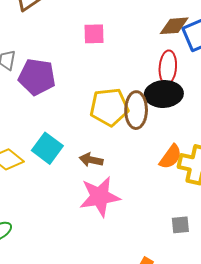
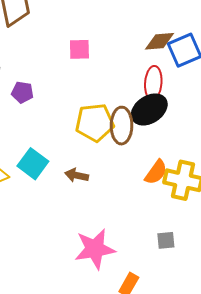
purple pentagon: (37, 77) -> (22, 92), size x0.6
black ellipse: (164, 94) -> (149, 109), turned -30
pink star: (100, 197) -> (95, 249), moved

